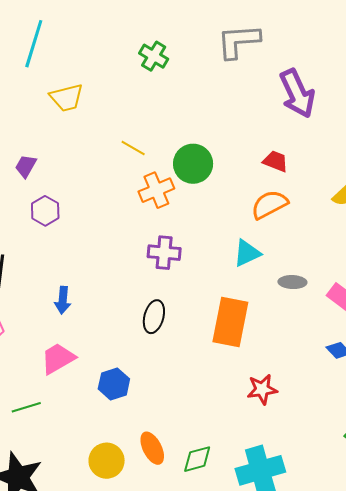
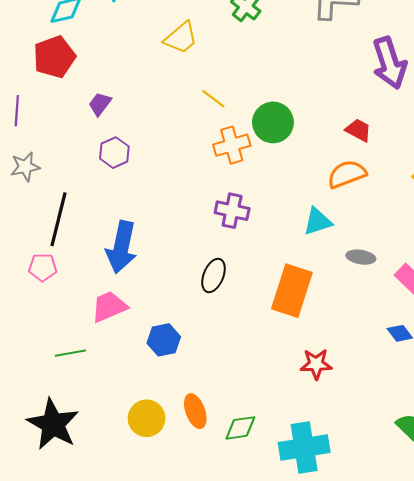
yellow trapezoid: (67, 98) -> (181, 38), moved, turned -33
blue arrow: (63, 300) -> (121, 247), size x1.8

